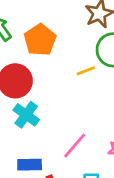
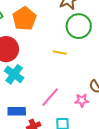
yellow line: (86, 71) -> (60, 53), moved, turned 32

